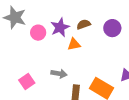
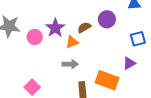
brown semicircle: (84, 24) -> (84, 27), moved
gray arrow: (59, 74) -> (70, 64), moved

